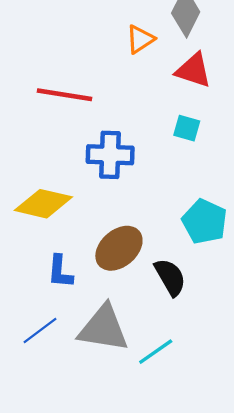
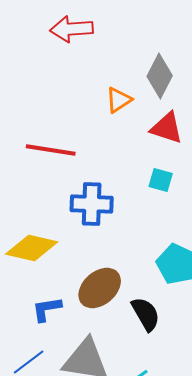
blue L-shape: (60, 272) -> (47, 309), turned 76

